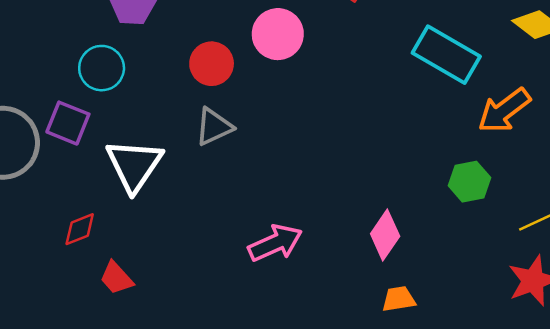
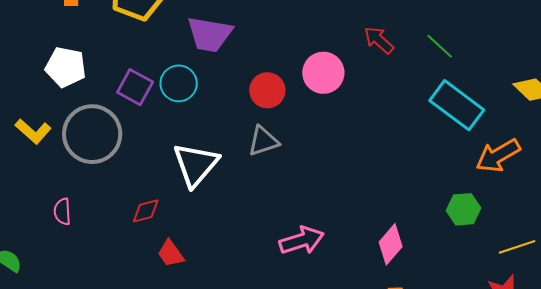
purple square: (68, 123) -> (135, 87), moved

